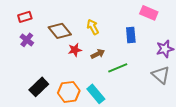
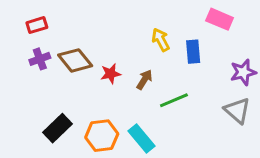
yellow arrow: (93, 27) -> (161, 40), moved
brown diamond: (60, 31) -> (75, 60), moved
purple cross: (27, 40) -> (40, 59), turned 32
brown arrow: (98, 54) -> (144, 80), turned -32

